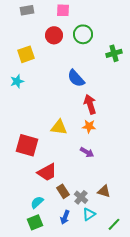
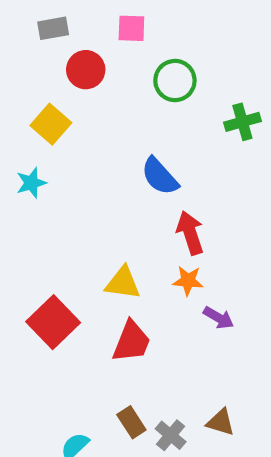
red circle: (54, 35) -> (86, 70), moved
yellow square: (26, 54) -> (51, 124), turned -30
red square: (27, 145) -> (53, 322), turned 30
purple arrow: (87, 152) -> (218, 318), moved
red trapezoid: (47, 172) -> (131, 342), moved, turned -40

